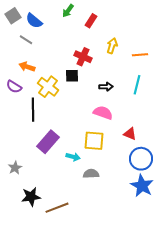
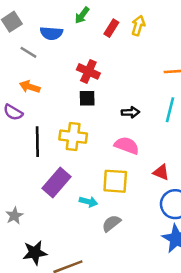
blue semicircle: (34, 21) -> (51, 33), moved, turned -36
yellow arrow: (112, 46) -> (138, 26), moved
red cross: (83, 57) -> (88, 71), moved
yellow cross: (48, 87) -> (73, 137), moved, turned -30
gray semicircle: (91, 174) -> (111, 223), turned -35

